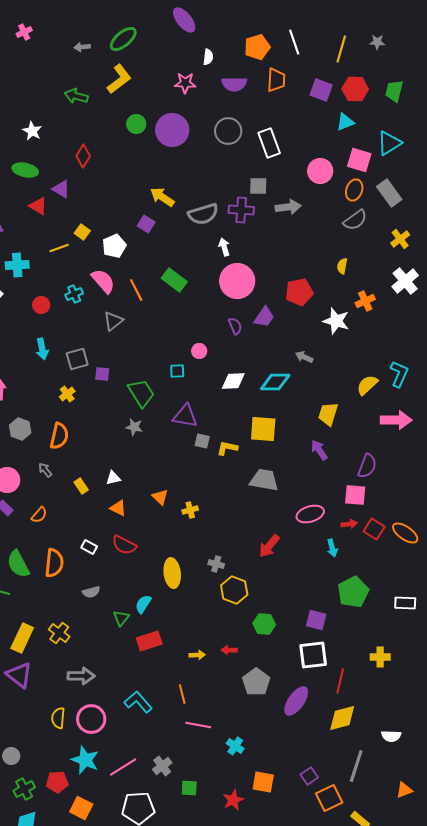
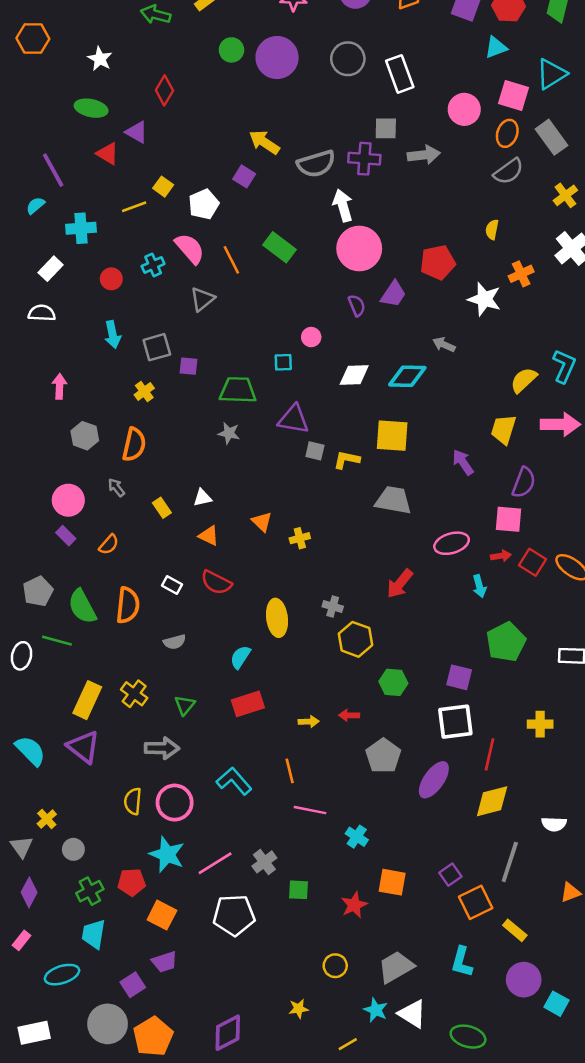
white arrow: (224, 247) -> (343, 205), size x1.4
green trapezoid: (141, 393) -> (238, 390), turned -56
yellow trapezoid: (328, 414) -> (503, 429), moved
green triangle: (121, 618) -> (185, 705), moved

